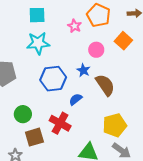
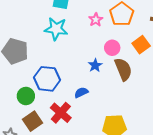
blue hexagon: (53, 79) -> (47, 79), moved
brown semicircle: (105, 85) -> (123, 69), moved
brown square: (34, 137) -> (32, 121), turned -30

